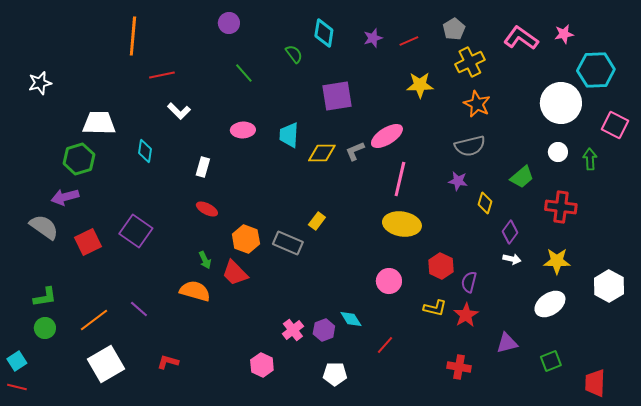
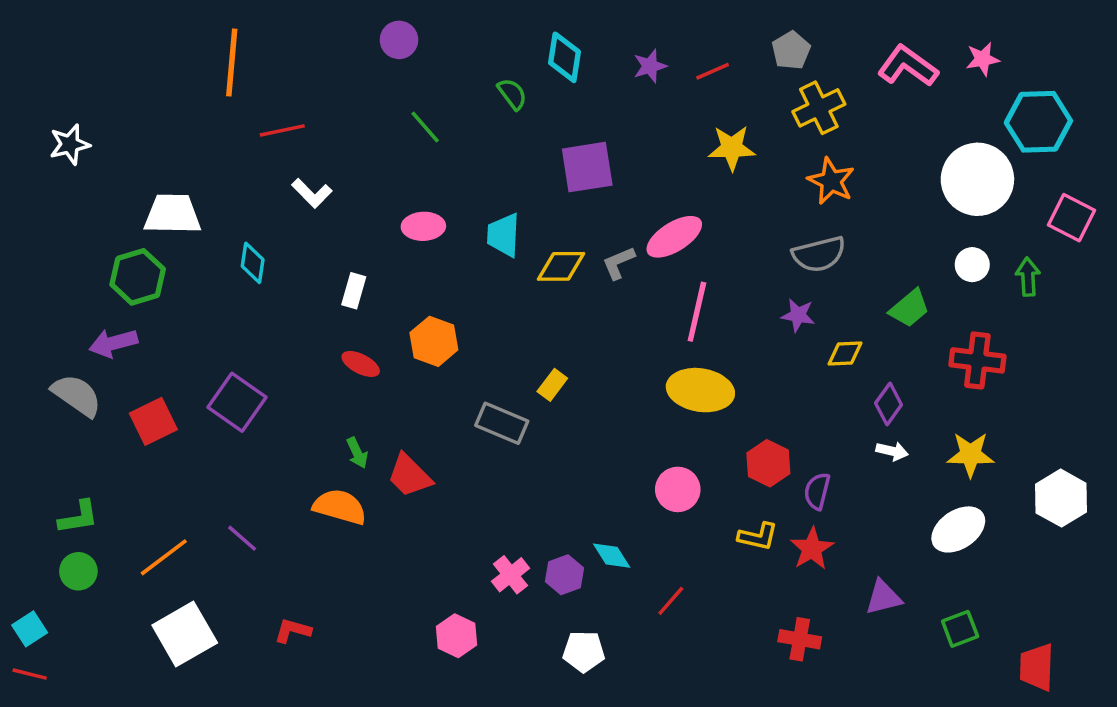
yellow diamond: (485, 203) -> (845, 354), turned 70
orange hexagon: (246, 239) -> (434, 341), moved

